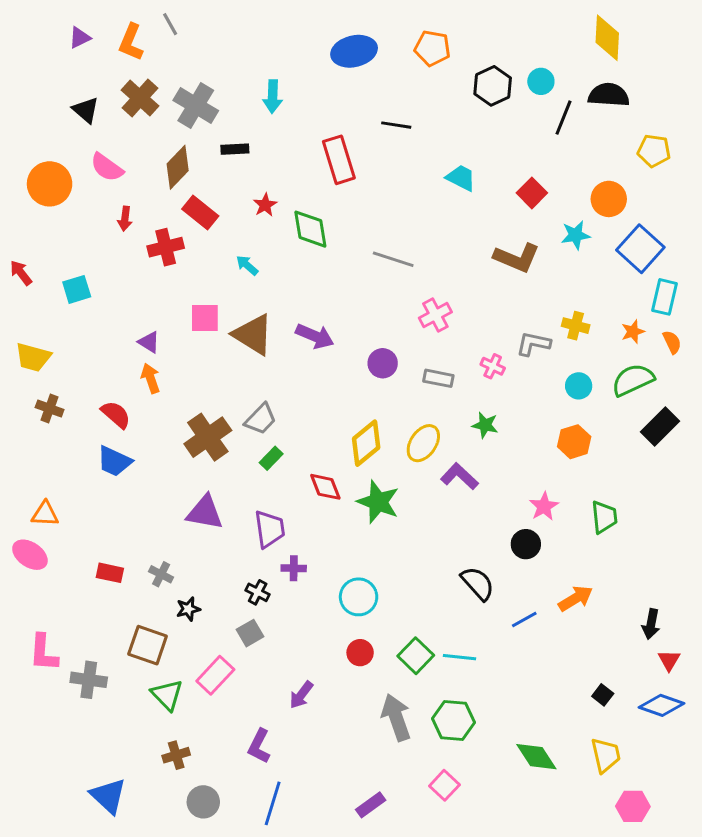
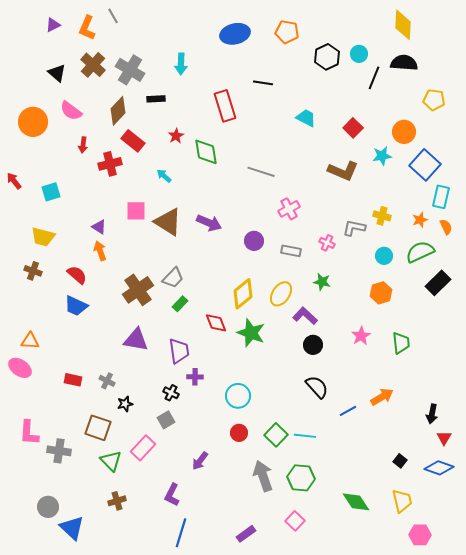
yellow trapezoid: (33, 357) -> (43, 237), moved
black circle: (526, 544) -> (313, 345), moved
gray circle: (203, 802) -> (48, 507), moved

